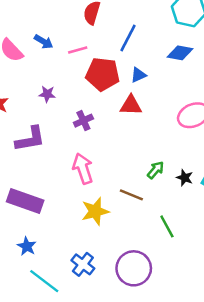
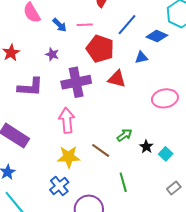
blue arrow: (44, 42) -> (60, 25), moved
blue diamond: (180, 53) -> (157, 36), moved
blue triangle: (138, 75) -> (141, 57), moved
purple cross: (83, 121) -> (76, 82), size x1.8
blue cross: (83, 264) -> (59, 186), moved

